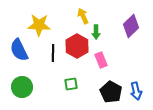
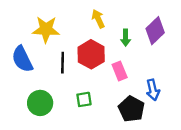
green arrow: (96, 32) -> (126, 38), moved
green circle: (22, 87) -> (40, 103), moved
blue arrow: (136, 91) -> (153, 90), moved

